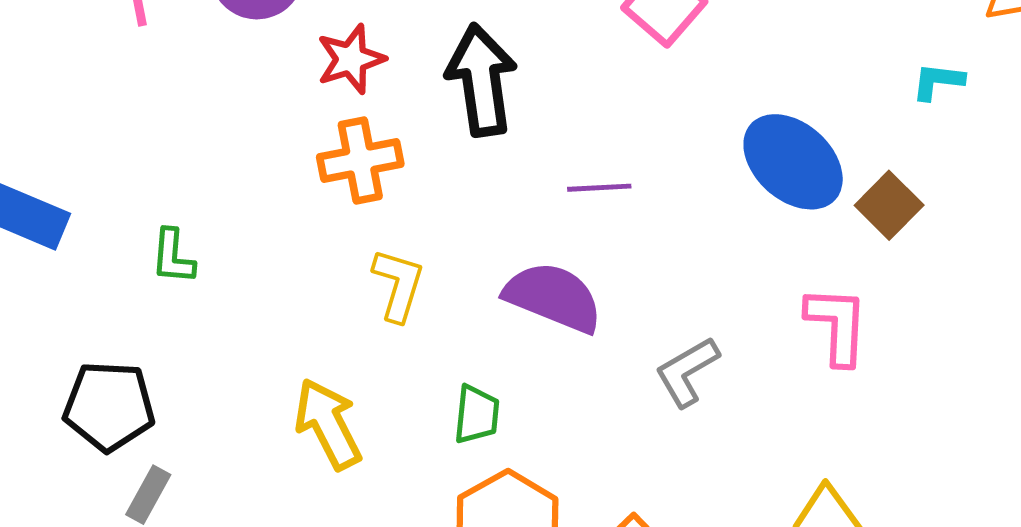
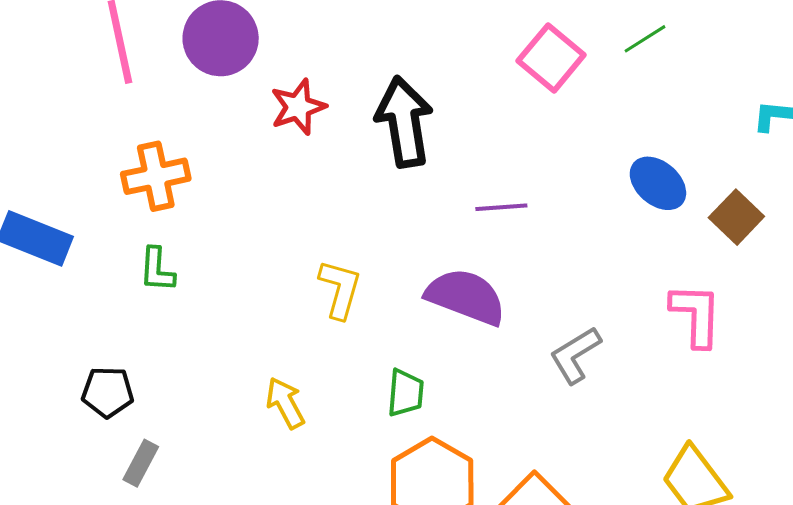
orange cross: (360, 161) -> (156, 176), moved
blue ellipse: (793, 162) -> (658, 183), size x0.7
black pentagon: (109, 406) -> (108, 392), size x0.7
yellow arrow: (328, 424) -> (285, 403), size x0.7

